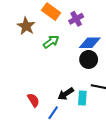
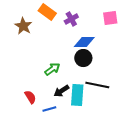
green arrow: (51, 42) -> (52, 69), moved
cyan rectangle: (82, 98) -> (77, 95), size x1.5
blue line: (53, 113) -> (49, 109), turned 40

